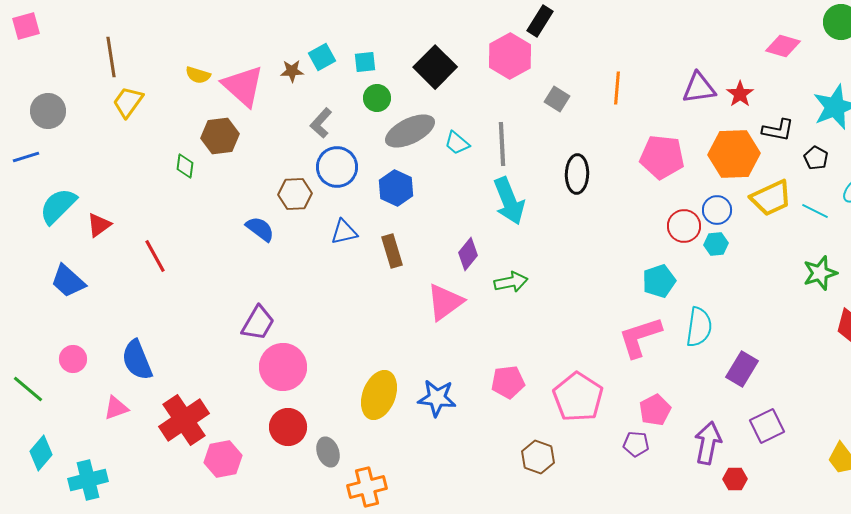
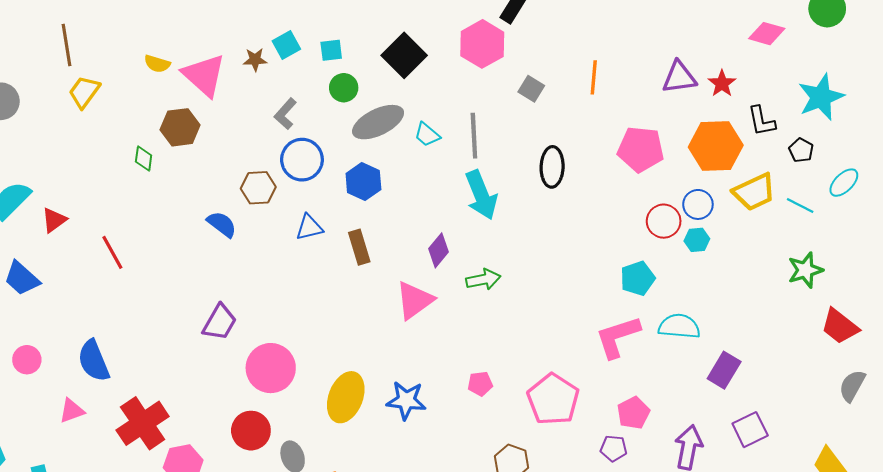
black L-shape: (778, 130) -> (762, 121), turned 68
cyan semicircle: (699, 327) -> (679, 326), turned -93
pink circle: (283, 367) -> (271, 368), moved
pink pentagon: (508, 382) -> (480, 384), size x0.7

